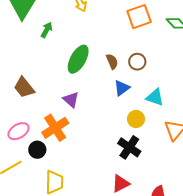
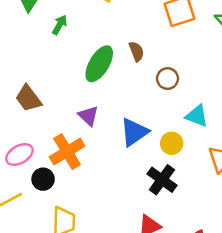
brown semicircle: (112, 61) -> (136, 51), moved
brown circle: (137, 62) -> (168, 79), moved
blue triangle: (122, 88) -> (134, 132), moved, size x1.4

